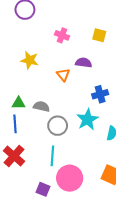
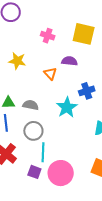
yellow square: (99, 35) -> (84, 34), size x1.6
cyan star: (87, 120) -> (67, 107), moved
gray circle: (58, 126) -> (33, 131), moved
purple square: (43, 189) -> (34, 172), moved

